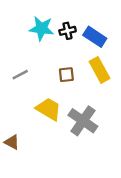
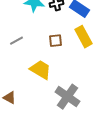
gray cross: (83, 121) -> (68, 97), moved

